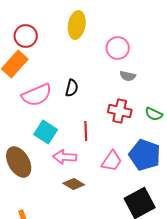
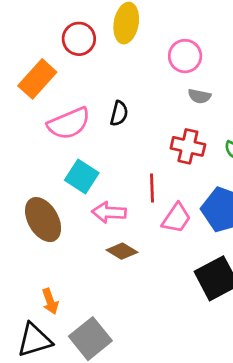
red circle: (26, 36) -> (79, 39), moved
red line: (86, 131) -> (152, 188), moved

